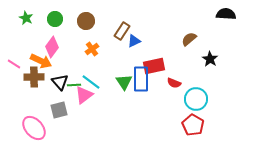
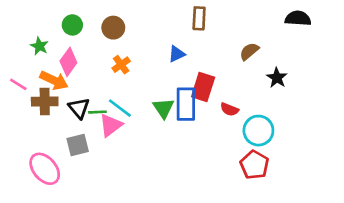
green star: (26, 18) -> (39, 46), moved
brown rectangle: (122, 31) -> (199, 18), moved, turned -30
red rectangle: (154, 66) -> (203, 87), turned -60

